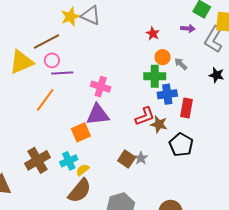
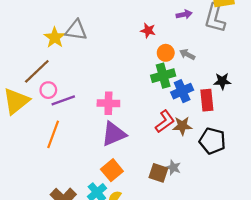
black star: (217, 75) -> (222, 81), moved
orange square: (81, 132) -> (112, 170), moved

